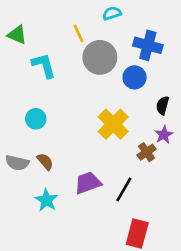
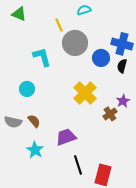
green triangle: (17, 35) -> (19, 14), moved
blue cross: (148, 45) -> (122, 44), moved
cyan L-shape: (44, 65) -> (42, 57), moved
black semicircle: (163, 105) -> (122, 66), moved
black line: (124, 189) -> (78, 165), moved, turned -48

